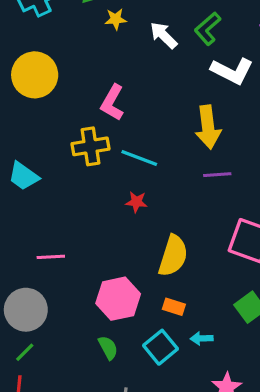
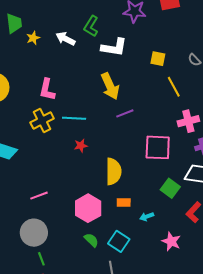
cyan square: (161, 347) -> (119, 241), moved
green line: (25, 352) -> (41, 259), turned -48

